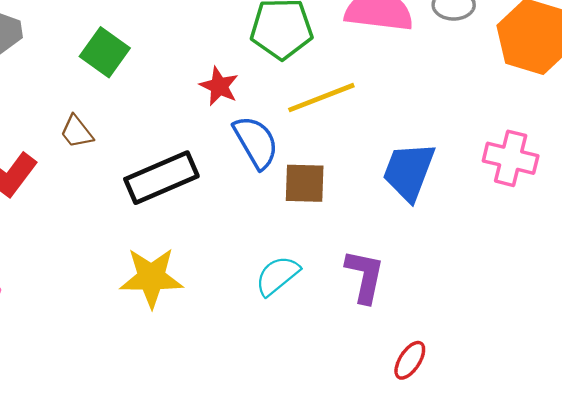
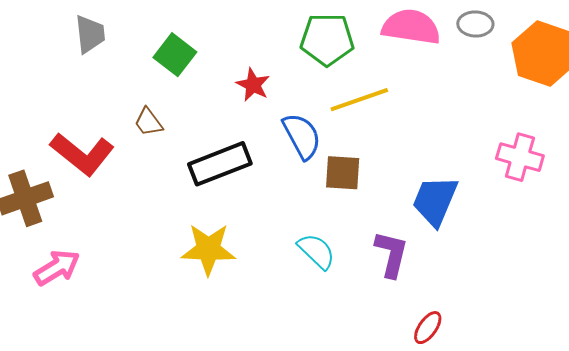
red star: (219, 86) -> (253, 85), moved
blue trapezoid: (409, 171) -> (435, 201), moved
cyan semicircle: (277, 276) -> (316, 251), turned 81

